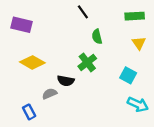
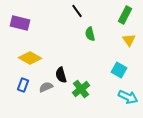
green rectangle: (135, 16) -> (125, 15), turned -60
green cross: (87, 62) -> (81, 89), moved
black semicircle: (66, 81) -> (61, 75), turned 63
blue rectangle: (29, 112) -> (23, 85), moved, turned 48

